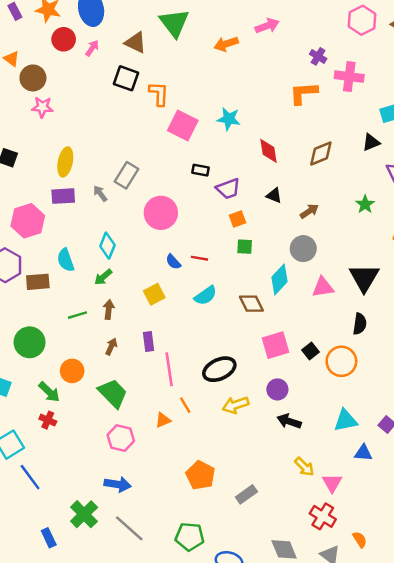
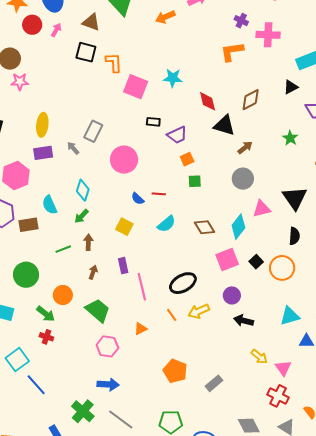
black triangle: (274, 196) -> (224, 125), moved, size x1.6
cyan diamond: (279, 279) -> (238, 227), moved
yellow square: (154, 294) -> (124, 227), turned -30
orange line: (185, 405) -> (172, 315), moved

